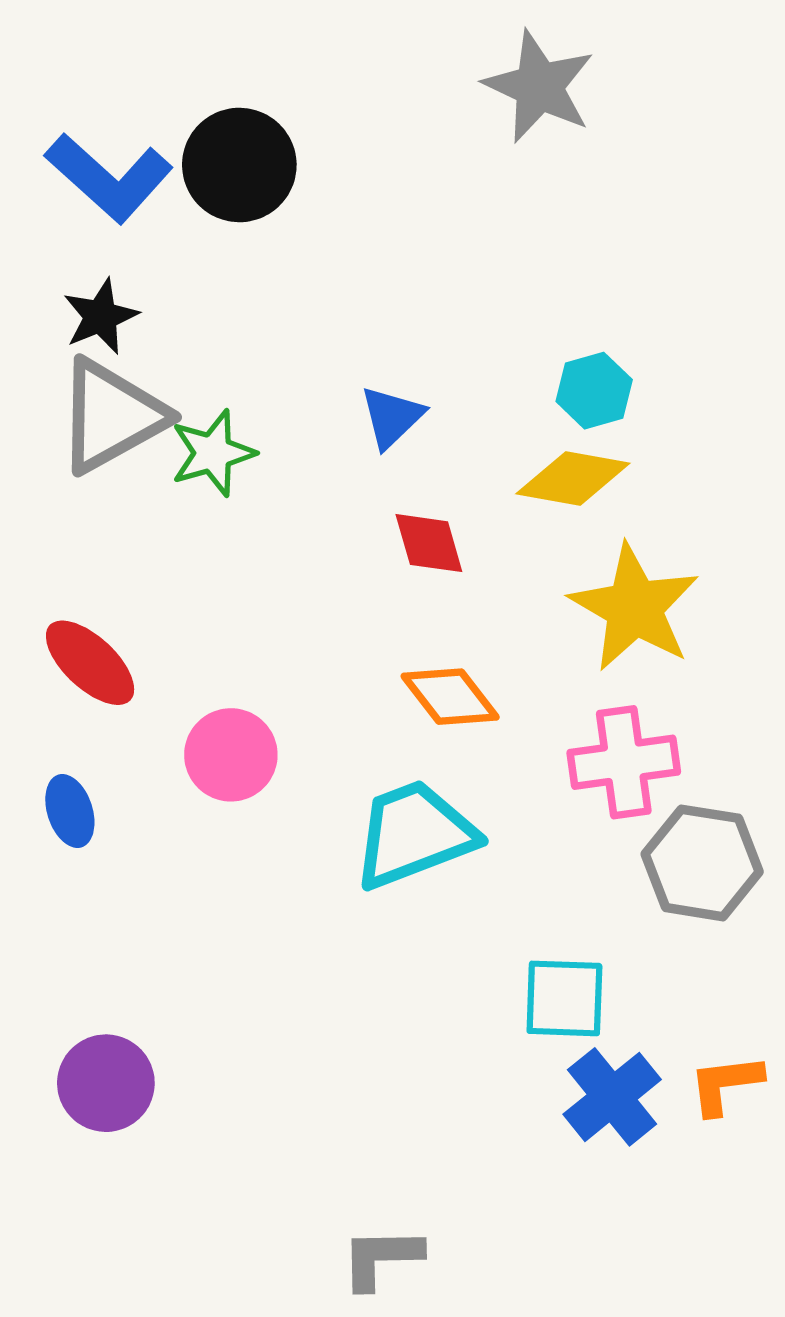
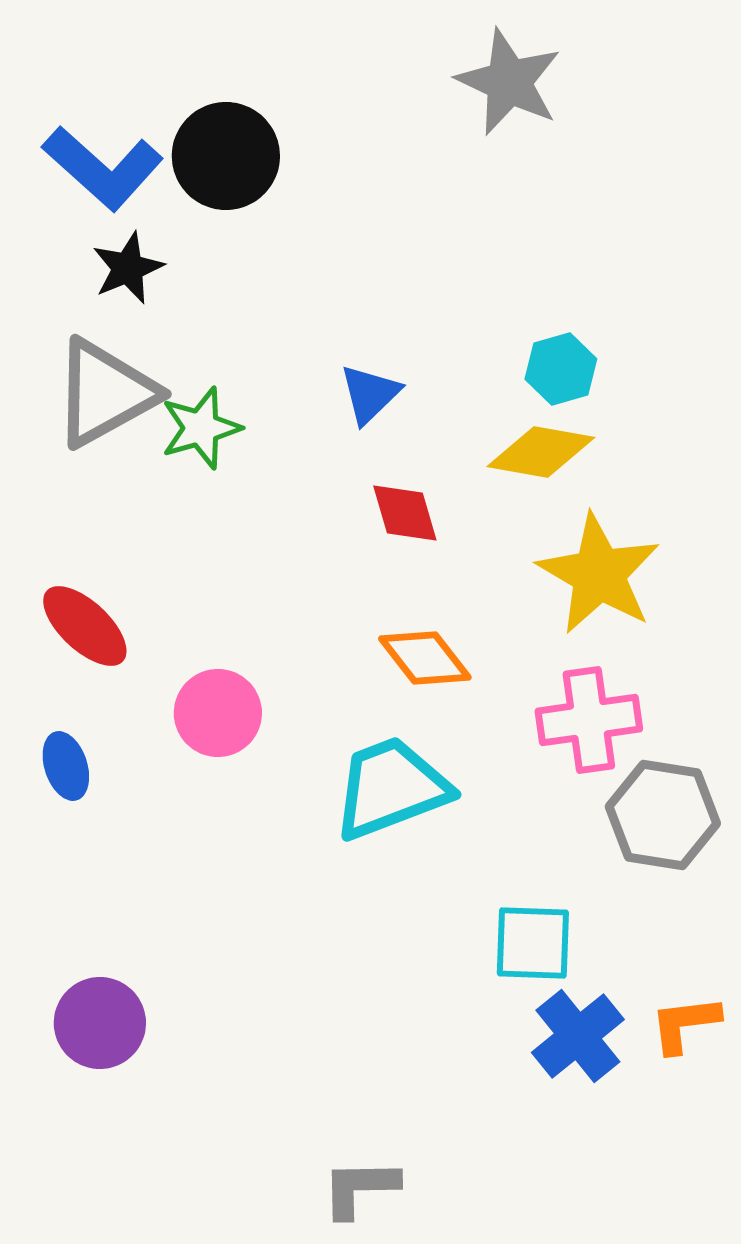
black star: (101, 316) -> (128, 268), moved

